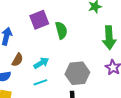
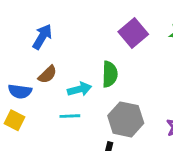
purple square: (39, 20) -> (133, 33), moved, turned -36
green semicircle: (61, 30) -> (110, 74), moved

